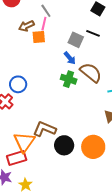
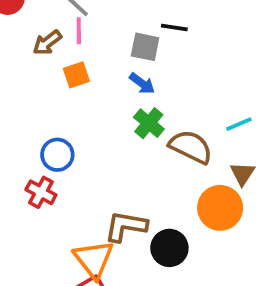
orange square: (39, 37) -> (76, 75), moved
brown semicircle: (91, 73) -> (191, 147), moved
green cross: (69, 79) -> (149, 123), turned 35
orange circle: (93, 147) -> (220, 208), moved

